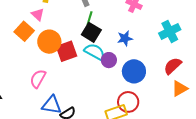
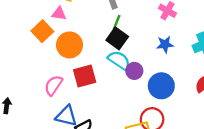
pink triangle: (38, 14) -> (59, 14), turned -40
blue star: (125, 38) -> (165, 44), moved
red square: (67, 51) -> (85, 76), moved

